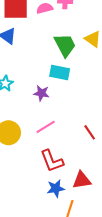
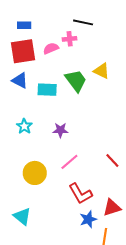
cyan rectangle: (60, 72) -> (47, 90), moved

